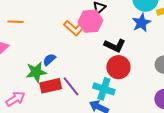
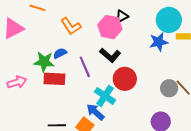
orange L-shape: (74, 28) -> (71, 26), moved
black L-shape: (115, 45) -> (110, 55), moved
purple line: (71, 86) -> (85, 67), moved

